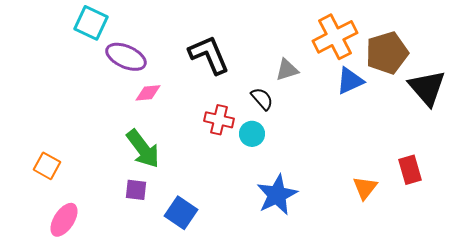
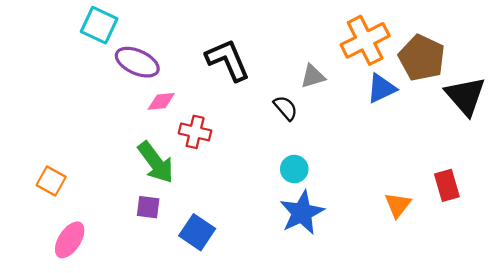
brown pentagon: (387, 53) -> (422, 58), turned -30
red cross: (219, 120) -> (195, 132), moved
cyan circle: (252, 134) -> (294, 169), moved

